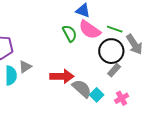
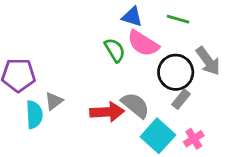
green line: (115, 29) -> (178, 19), moved
gray semicircle: (82, 89) -> (135, 105), moved
cyan square: (97, 95) -> (158, 136), size x1.6

